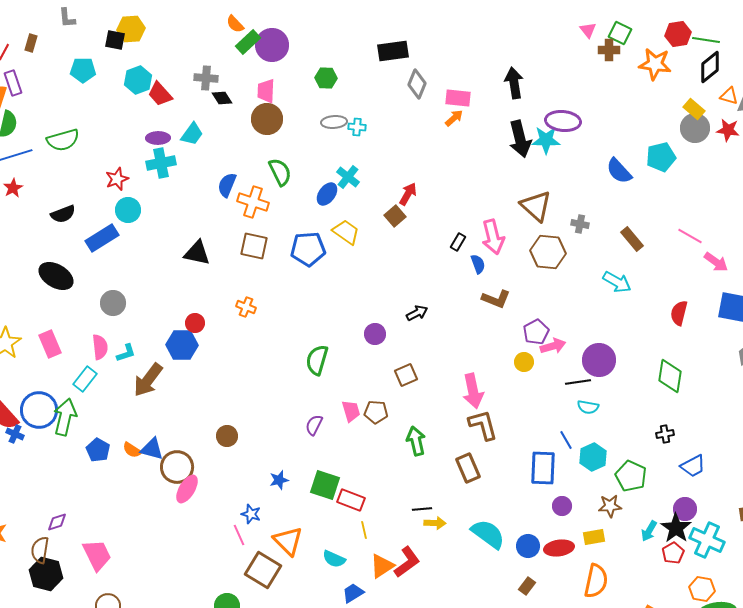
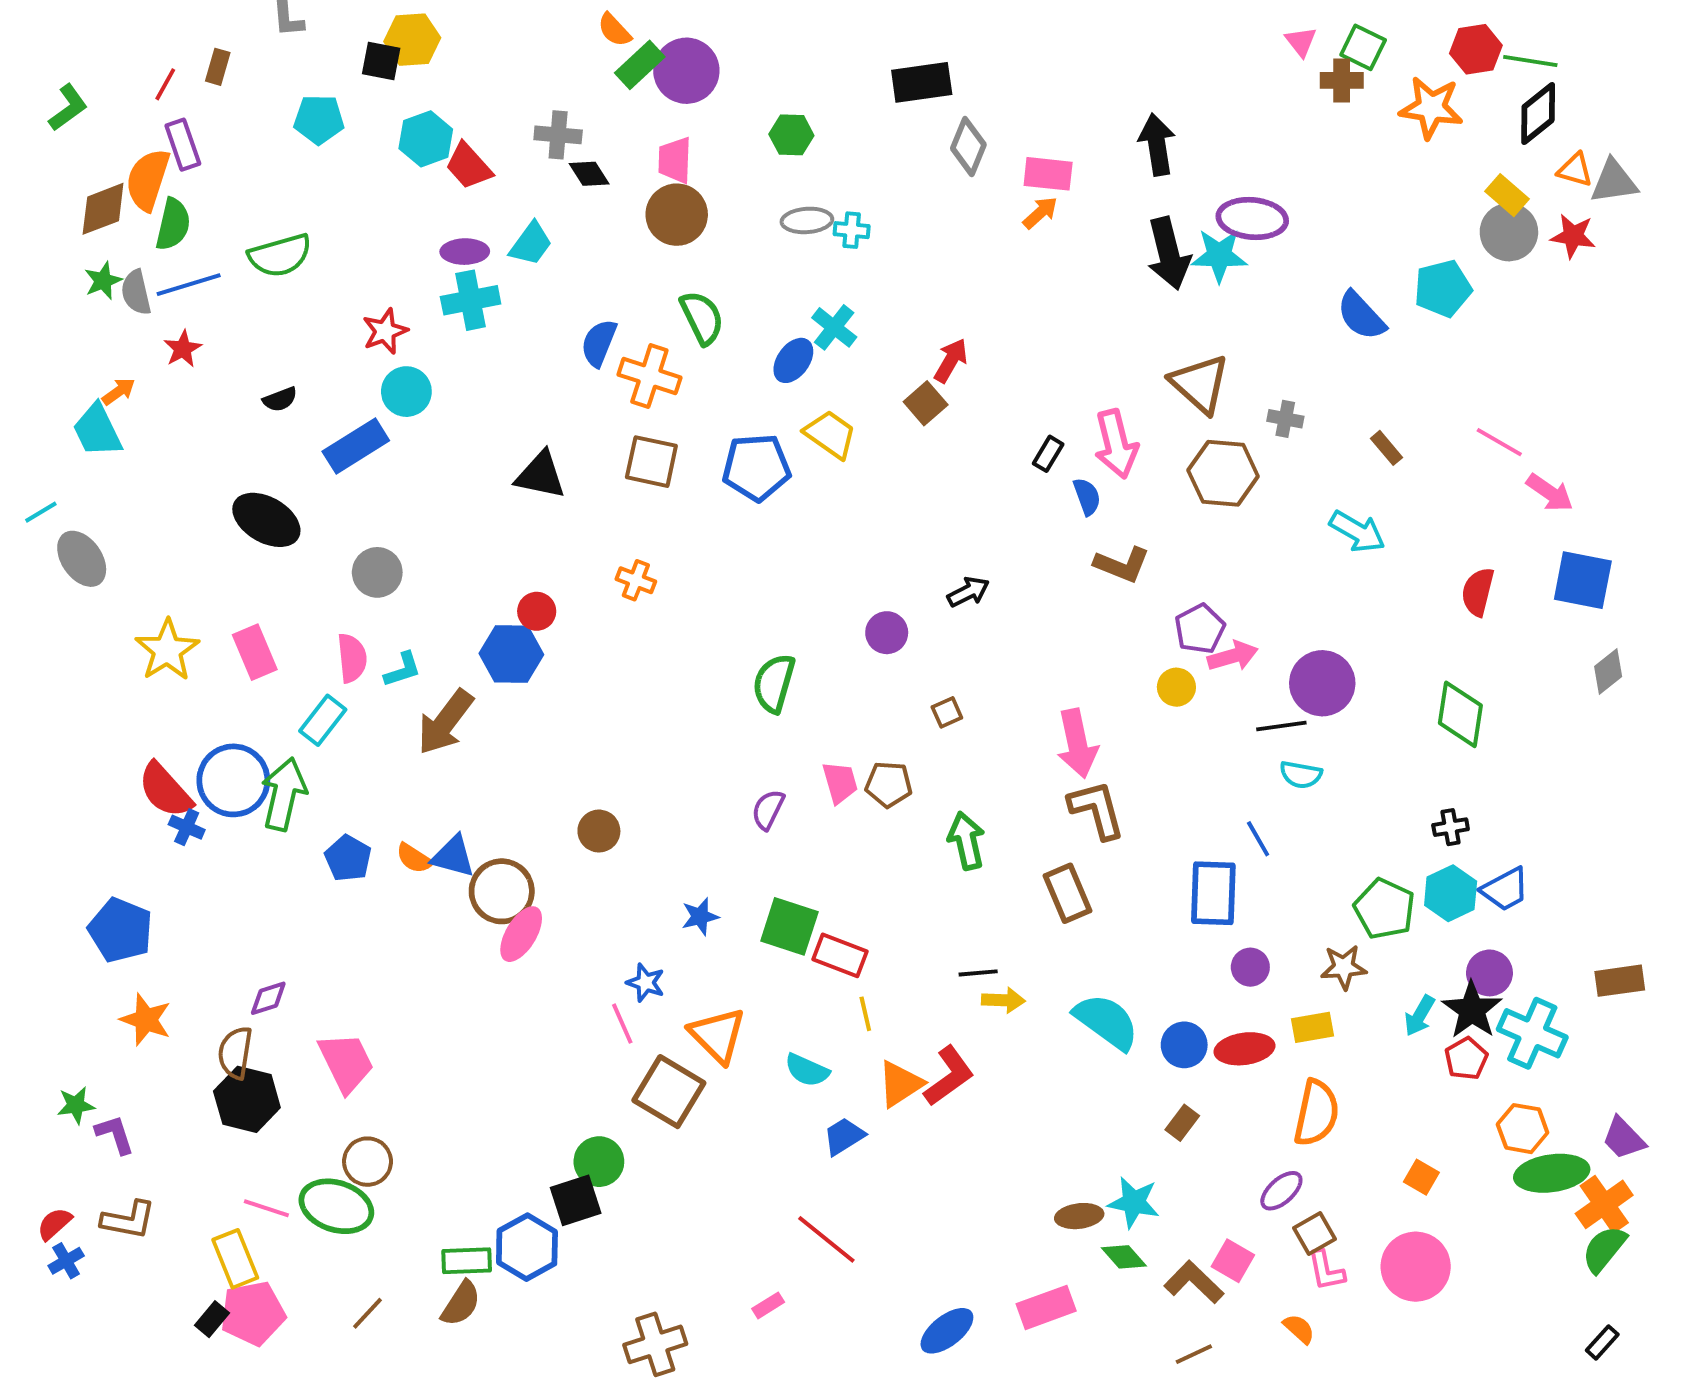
black semicircle: (63, 214) -> (280, 399), size x0.7
brown rectangle: (632, 239) -> (1386, 448), size x0.7
brown square: (406, 375) -> (947, 712), size x0.7
cyan hexagon: (593, 457) -> (1451, 893), moved

